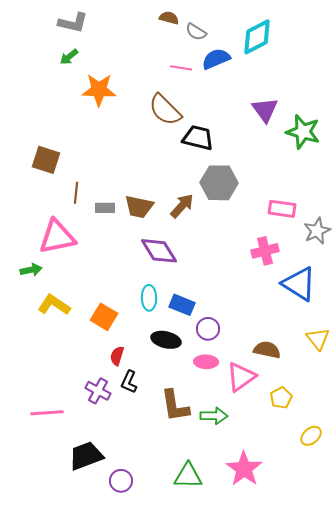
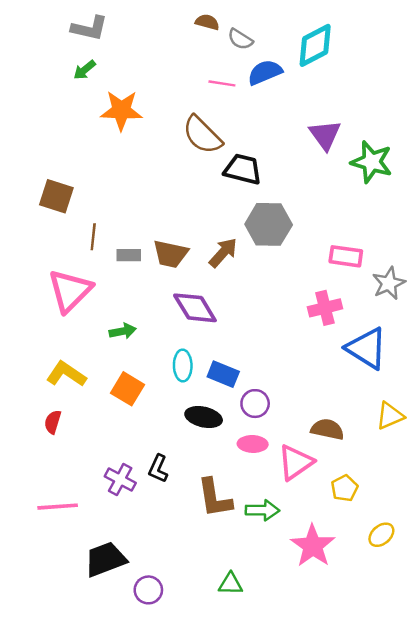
pink triangle: (57, 237) -> (70, 291), turned -33
green arrow: (31, 270) -> (123, 331), moved
yellow triangle: (318, 339) -> (390, 416), turned 45
red semicircle: (117, 356) -> (53, 422), moved
pink star: (244, 469) -> (313, 546), moved
green triangle: (188, 476) -> (231, 584), size x0.7

